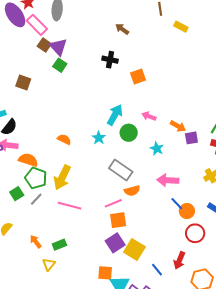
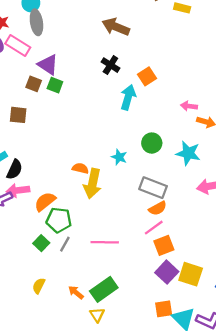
brown arrow: (122, 29) -> (116, 27), size x1.6
brown square: (44, 45) -> (34, 84), moved
black cross: (110, 60) -> (110, 65), turned 35
cyan arrow: (115, 115) -> (128, 97), moved
pink arrow: (149, 116) -> (189, 106), moved
cyan star: (157, 149) -> (188, 153), size x1.5
orange semicircle: (28, 160) -> (45, 202), turned -42
yellow arrow: (62, 177) -> (93, 183), moved
orange semicircle: (132, 191) -> (158, 208), moved
green rectangle: (59, 245) -> (104, 289), size x1.6

